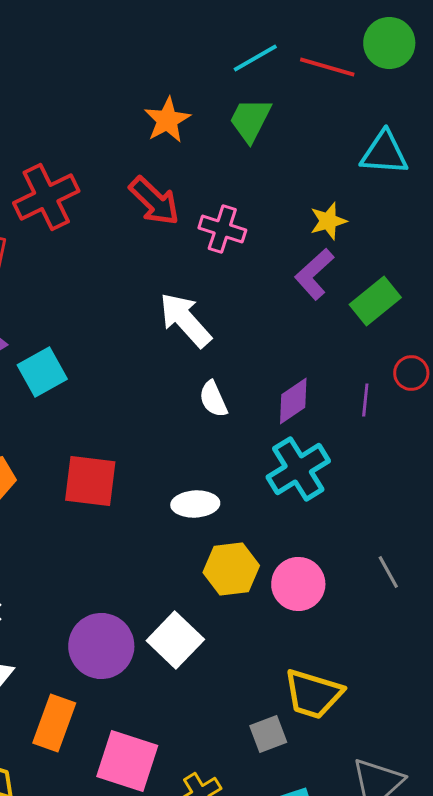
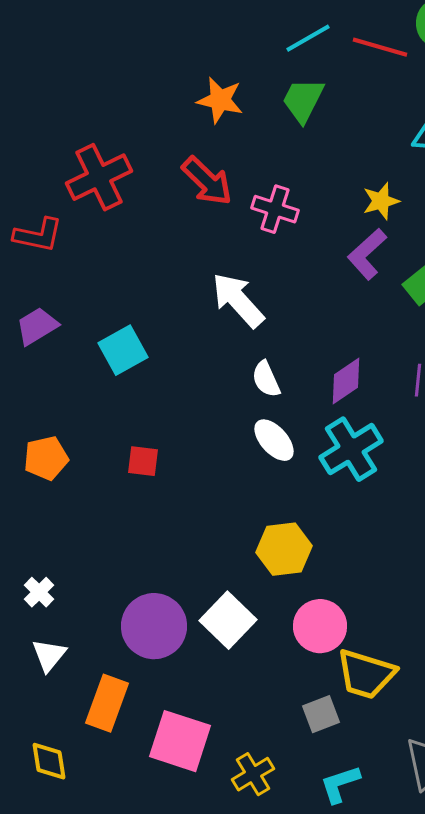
orange star: (167, 120) -> (220, 100), turned -30
cyan square: (42, 372) -> (123, 350), moved
red square: (90, 481) -> (143, 461), size x0.6
white ellipse: (195, 504) -> (274, 440), moved, turned 51
pink circle: (298, 584) -> (320, 626), moved

